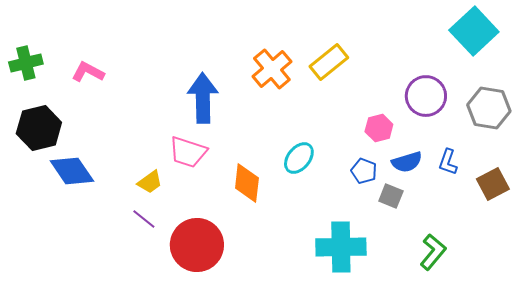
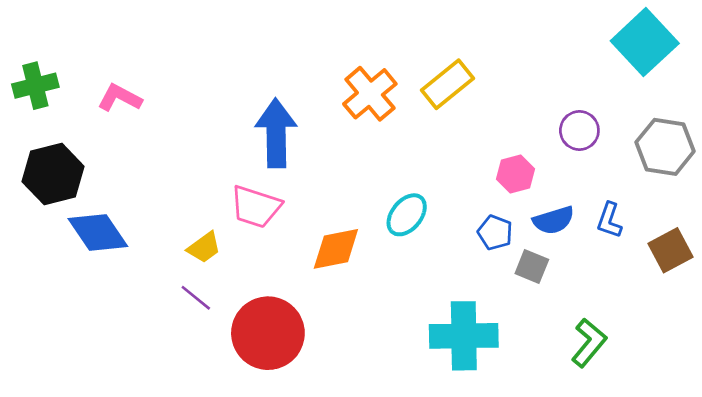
purple circle: (426, 96) -> (579, 130), size x0.7
orange diamond: (247, 183) -> (336, 249), turned 72

